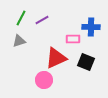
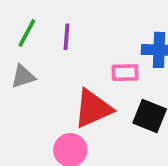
purple line: (42, 20) -> (67, 37), turned -56

